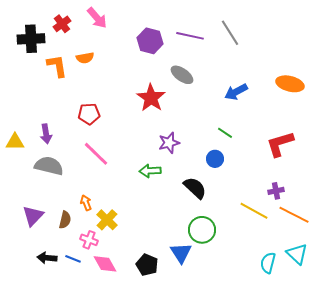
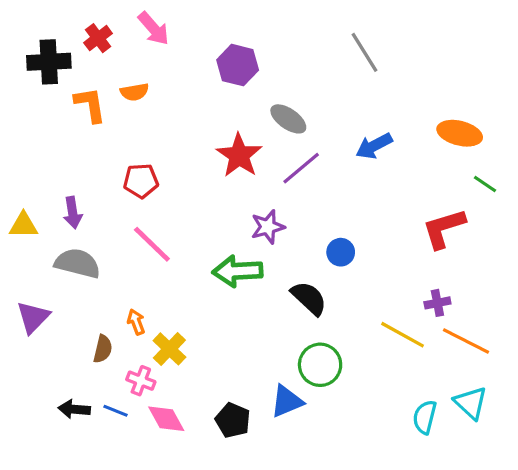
purple line: (190, 36) -> (301, 168), moved, turned -52
green line: (225, 133) -> (485, 184), moved
green arrow: (150, 171) -> (238, 271), size x1.4
purple triangle: (33, 216) -> (33, 317), moved
blue triangle: (181, 253) -> (287, 401), turned 40

